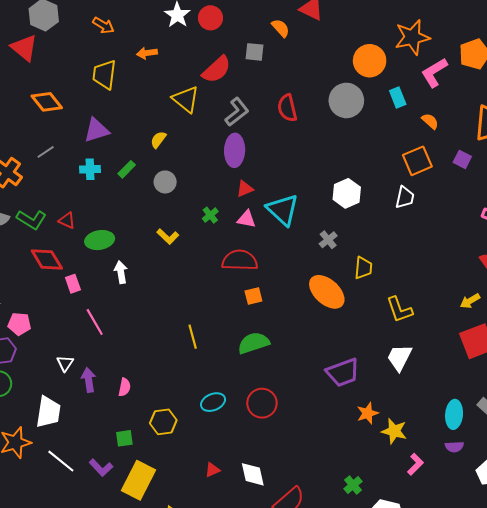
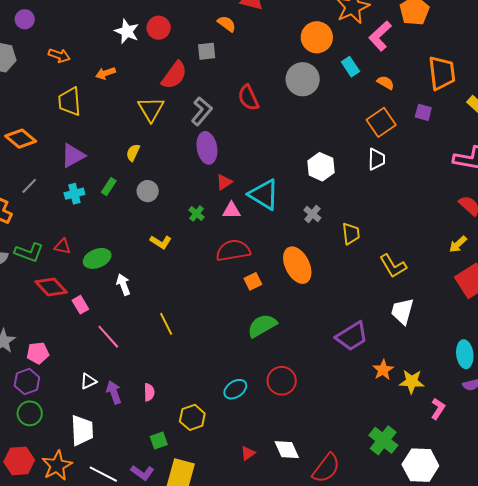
yellow triangle: (186, 99) -> (151, 109), turned 32
orange ellipse: (327, 292) -> (297, 265), moved, turned 33
yellow line: (193, 337) -> (166, 324), moved
white triangle: (65, 363) -> (88, 381), turned 42
green cross: (353, 485) -> (383, 440), size x1.6

